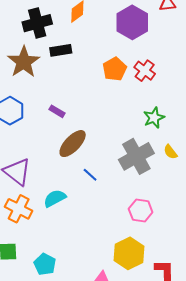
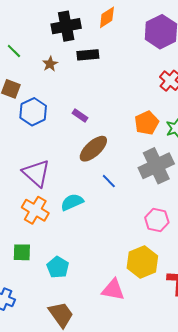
brown star: (24, 62) -> (50, 64), size x0.5
orange pentagon: (115, 69) -> (147, 123), moved

